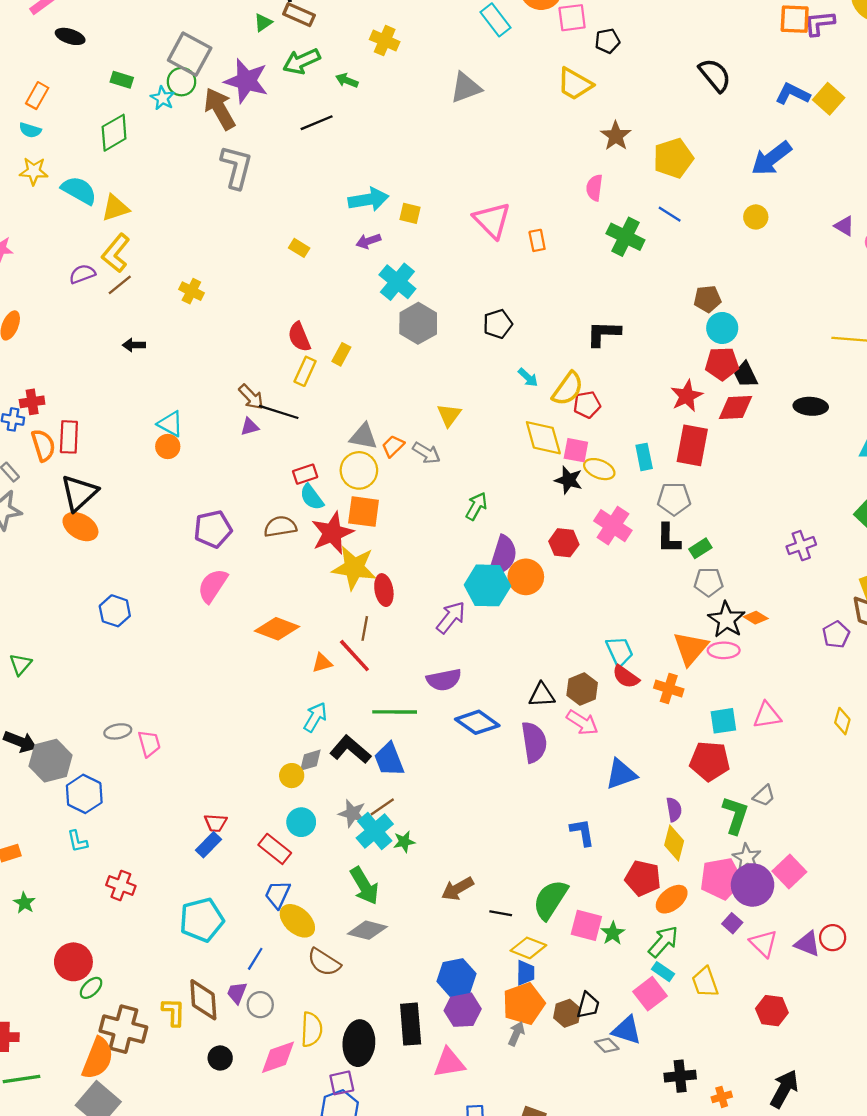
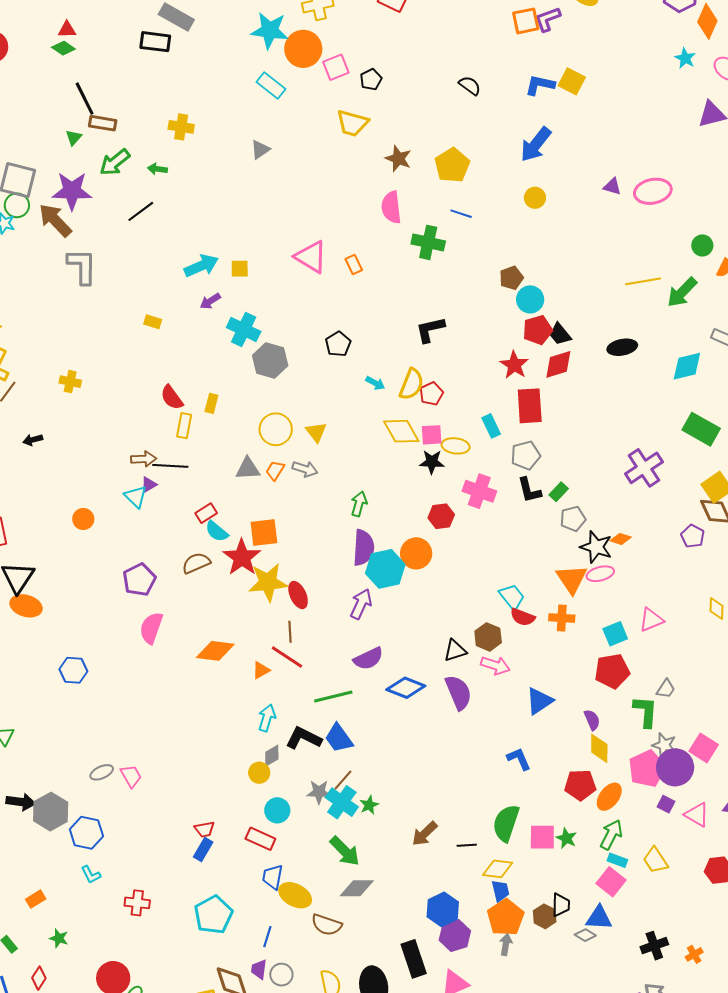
black semicircle: (715, 75) -> (470, 86), size x0.7
gray triangle: (466, 88) -> (260, 150), size x0.7
pink semicircle: (594, 188) -> (391, 207), size x1.4
brown arrow: (251, 397) -> (144, 459), turned -35
cyan triangle: (170, 424) -> (136, 497), moved, turned 30
yellow circle: (359, 470) -> (276, 429), moved
purple cross: (801, 546) -> (644, 468), size x1.5
purple semicircle: (503, 556) -> (363, 548), moved

